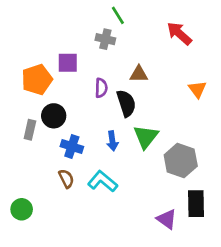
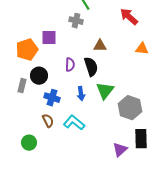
purple semicircle: (101, 88) -> (70, 65), moved
orange triangle: (197, 89) -> (142, 49), moved, turned -48
green circle: (22, 209) -> (29, 143), moved
purple triangle: (167, 219) -> (120, 150), turned 42

